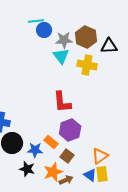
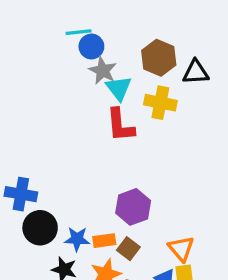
gray star: (64, 40) -> (103, 71), moved, turned 30
red L-shape: (62, 102) -> (120, 125), moved
orange rectangle: (51, 142) -> (104, 241), moved, turned -48
orange triangle: (100, 156) -> (181, 249), turned -36

